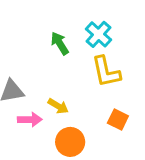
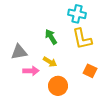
cyan cross: (99, 34) -> (77, 14), turned -30
green arrow: (60, 43) -> (51, 37), moved

